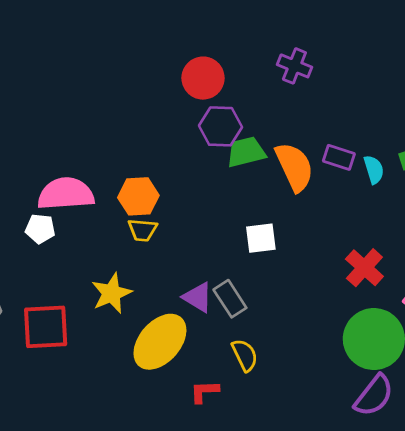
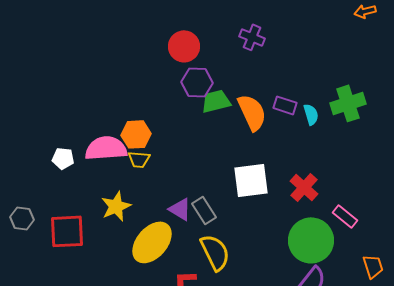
pink semicircle: (66, 194) -> (106, 148), moved
white square: (261, 238) -> (251, 180), moved, size x1.5
yellow semicircle: (245, 355) -> (215, 252), size x1.5

